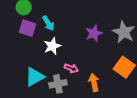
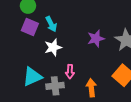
pink arrow: (71, 68) -> (70, 72), turned 64

